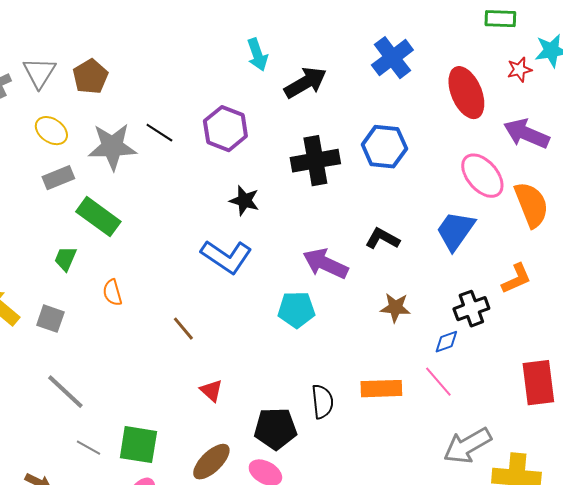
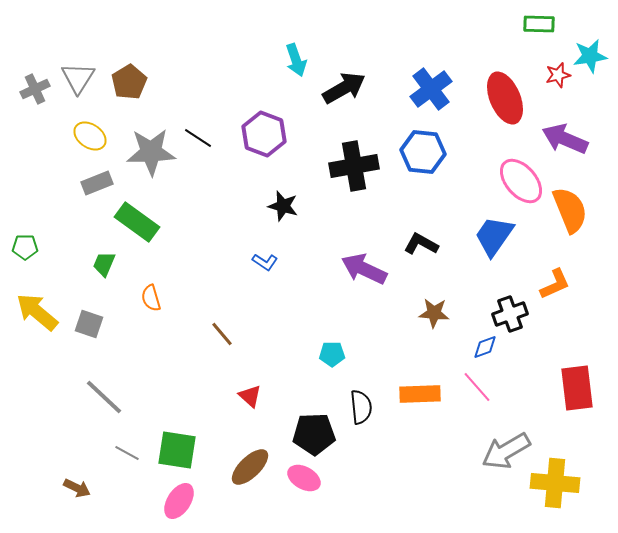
blue cross: (392, 58) -> (431, 89), moved
blue L-shape: (226, 257) -> (265, 262), size x0.5
cyan pentagon: (296, 310) -> (332, 354), moved, size x0.7

